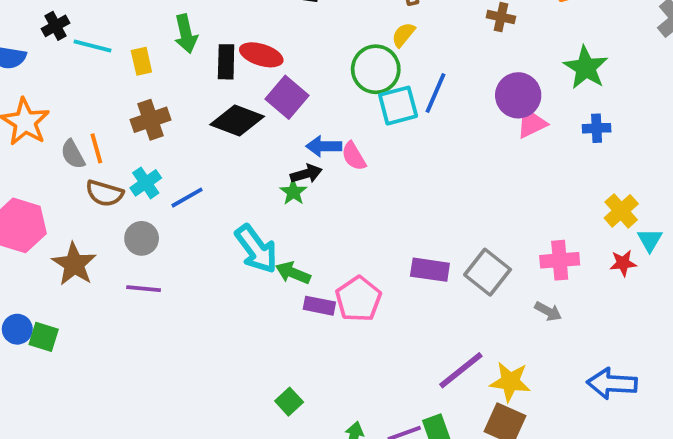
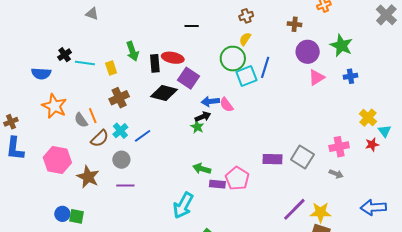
purple circle: (518, 95) -> (308, 52), moved
brown semicircle: (105, 193) -> (100, 138), turned -54
cyan arrow: (256, 249) -> (183, 205), moved, turned 72

